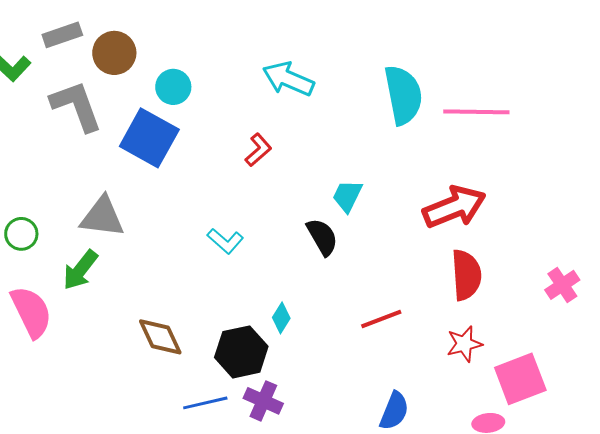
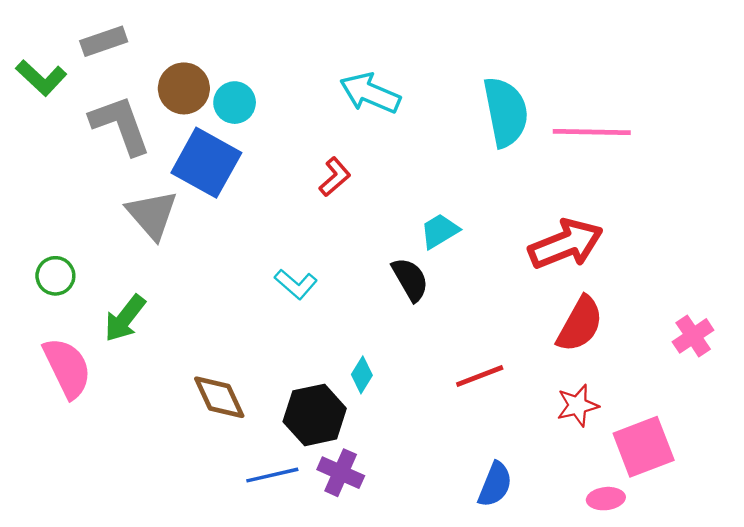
brown circle: (114, 53) -> (184, 88), moved
cyan trapezoid: (347, 196) -> (440, 231), turned 33
gray triangle: (102, 217) -> (152, 215), moved, turned 42
red semicircle: (466, 275) -> (580, 324), turned 33

